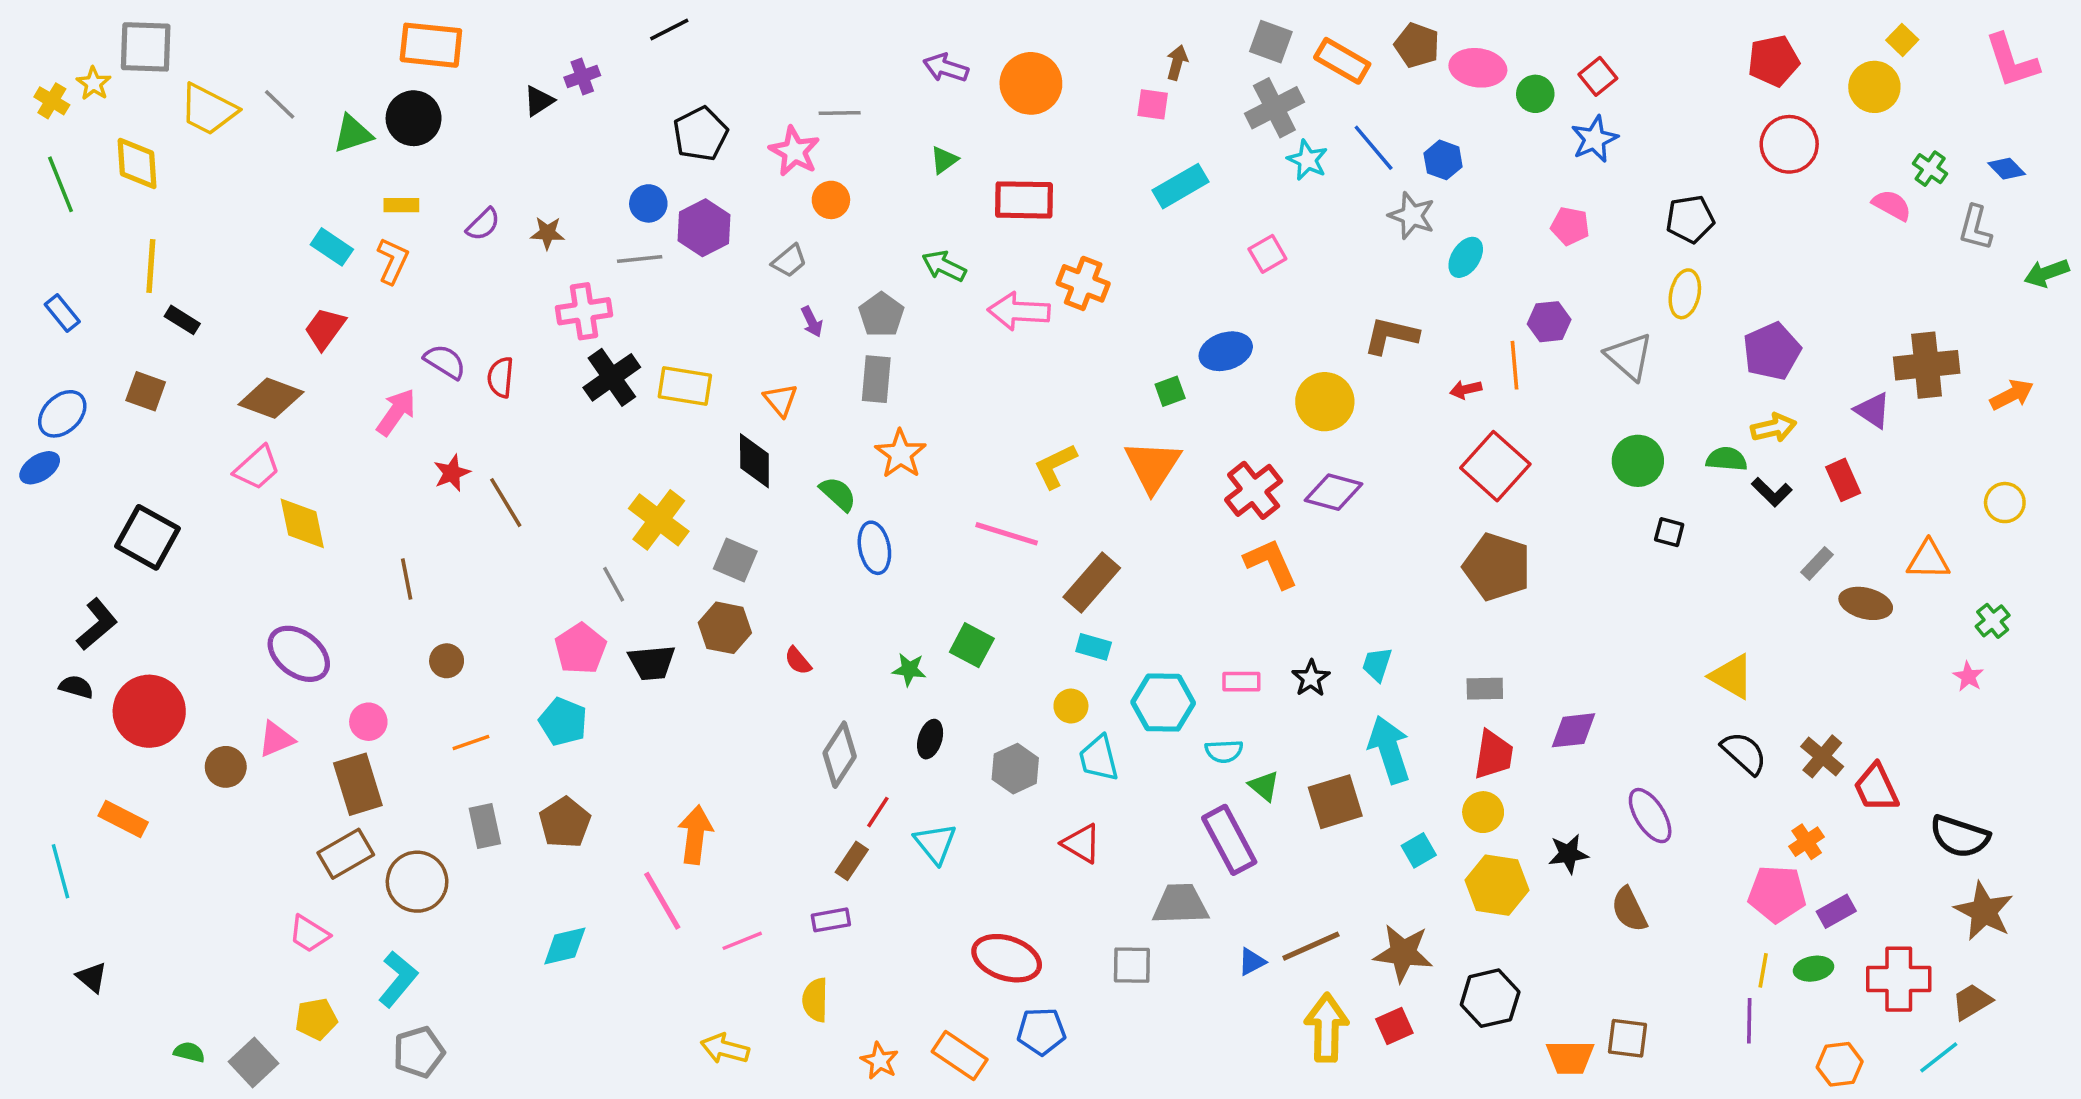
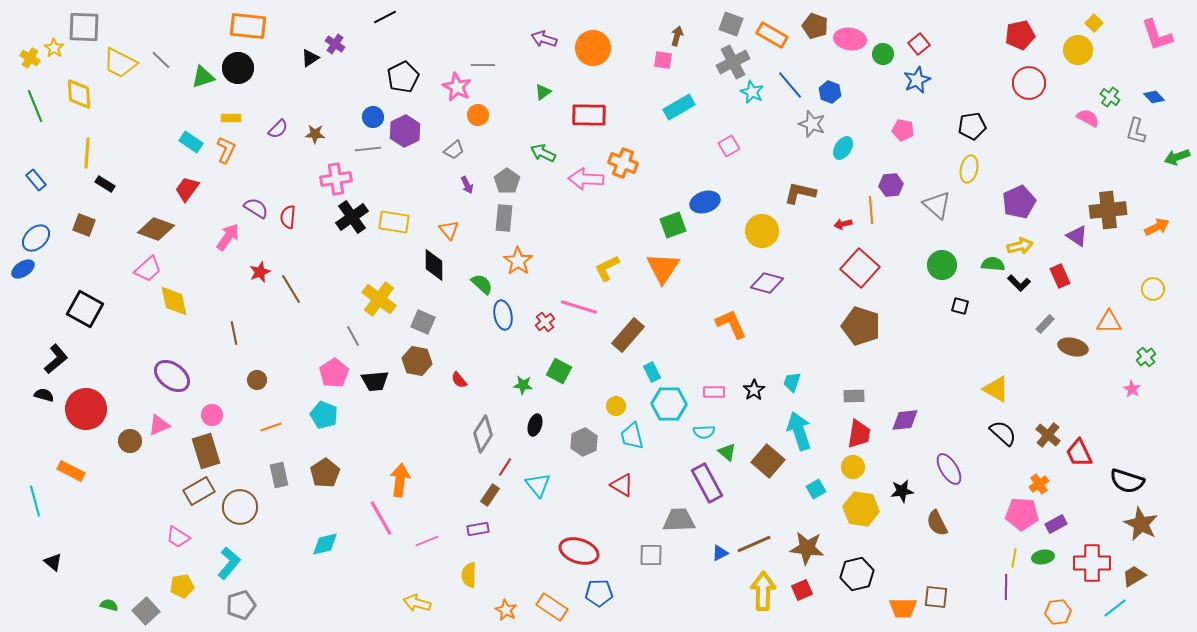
purple cross: (582, 76) -> (335, 44), turned -36
green square: (1170, 391) -> (673, 225), size x1.5
red cross: (1254, 490) -> (545, 322), moved, size x0.6
cyan rectangle: (1094, 647) -> (652, 372), moved, turned 48
brown square: (1335, 802) -> (768, 461), turned -32

